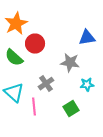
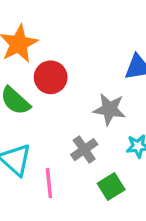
gray cross: (46, 84) -> (84, 150), moved

